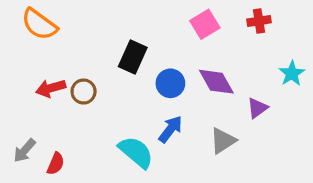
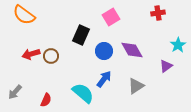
pink square: (205, 24) -> (111, 17), moved
purple triangle: (257, 108) -> (166, 66), moved
red semicircle: (56, 164) -> (46, 100), moved

